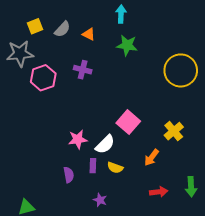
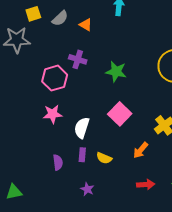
green star: (127, 45) -> (116, 72), moved
pink hexagon: (43, 78) -> (55, 78), moved
pink star: (78, 139) -> (53, 114), moved
white semicircle: (105, 144) -> (82, 128), moved, turned 150

